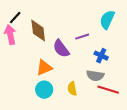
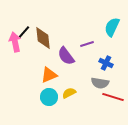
black line: (15, 18) -> (24, 32), moved
yellow semicircle: (72, 89) -> (69, 93), moved, turned 72

